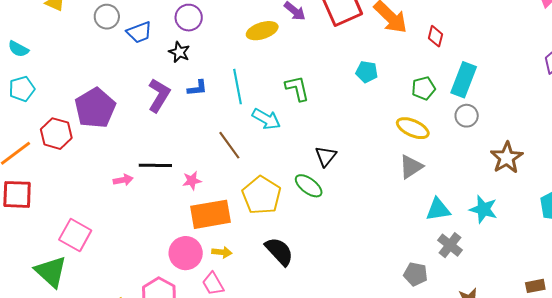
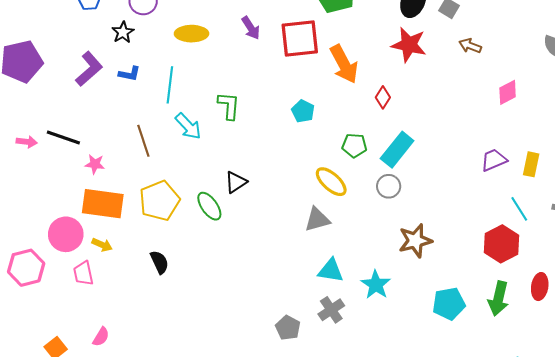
yellow ellipse: (262, 31) -> (192, 34), moved
black semicircle: (279, 251) -> (159, 262), size x0.7

